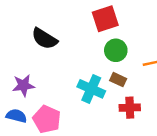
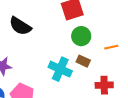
red cross: (130, 108) -> (104, 85), moved

